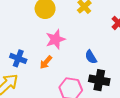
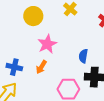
blue semicircle: (91, 57) -> (83, 56), turned 48

